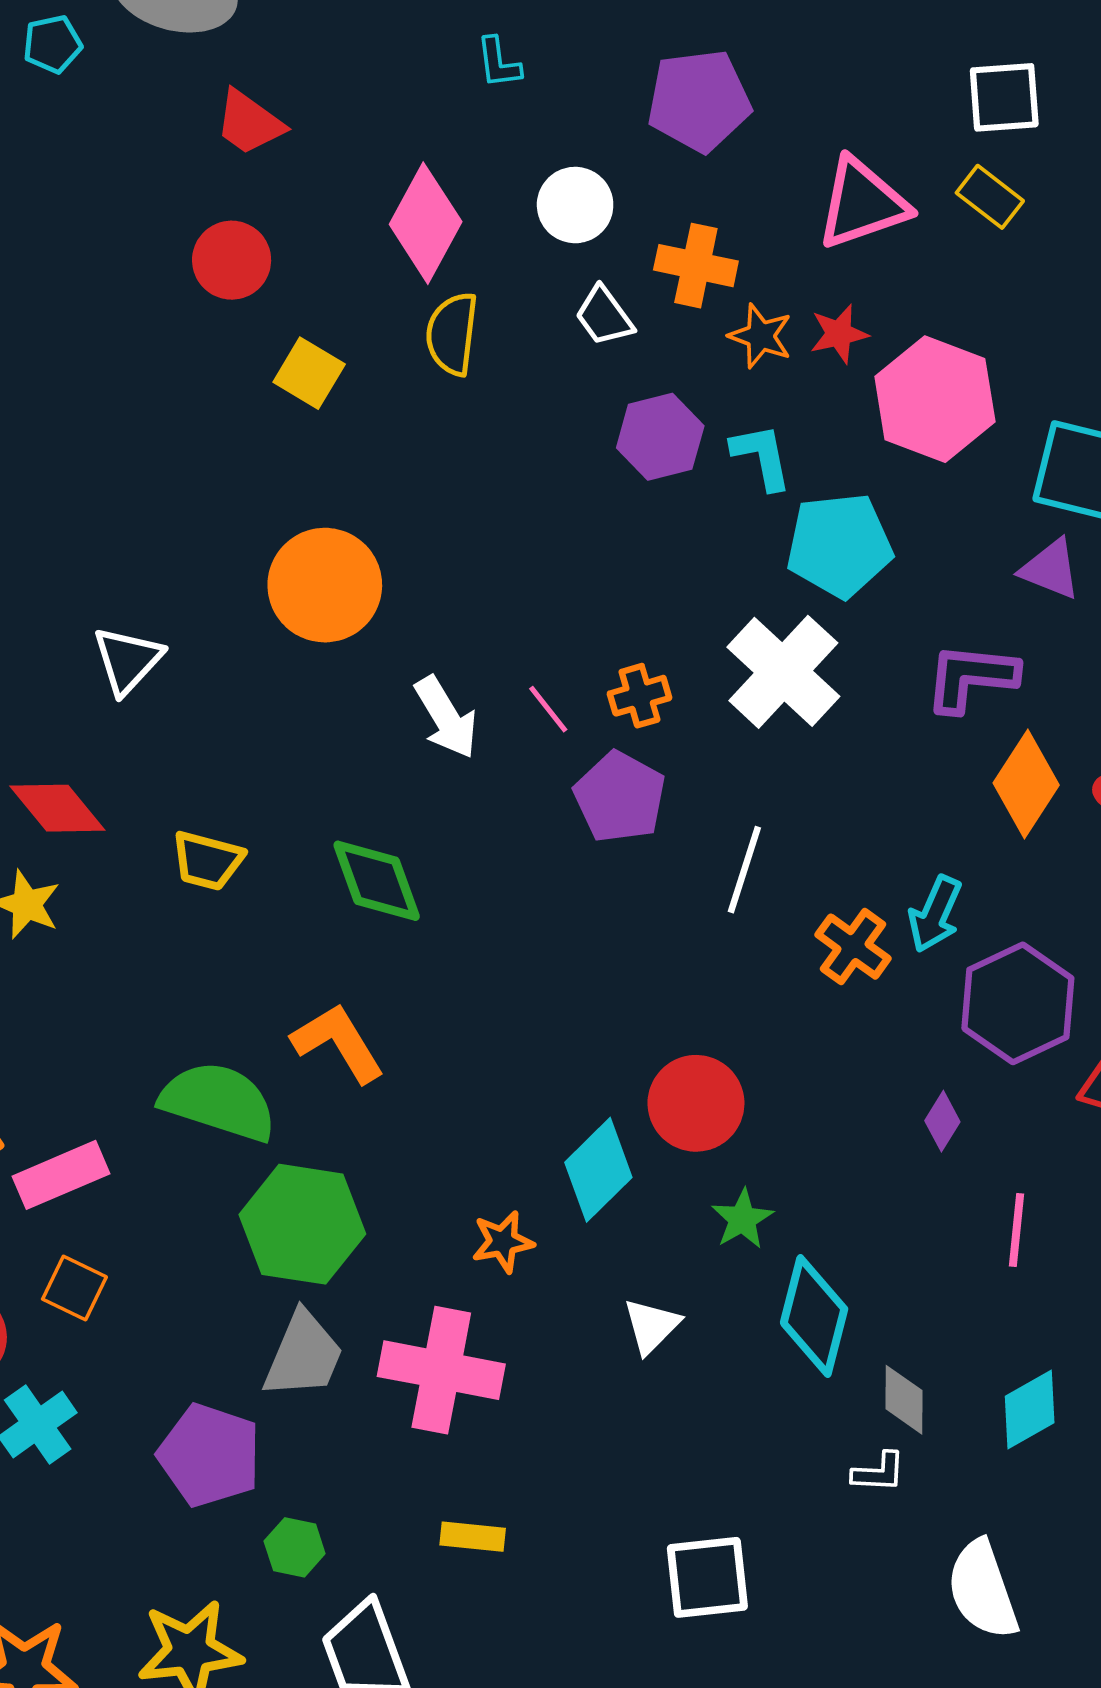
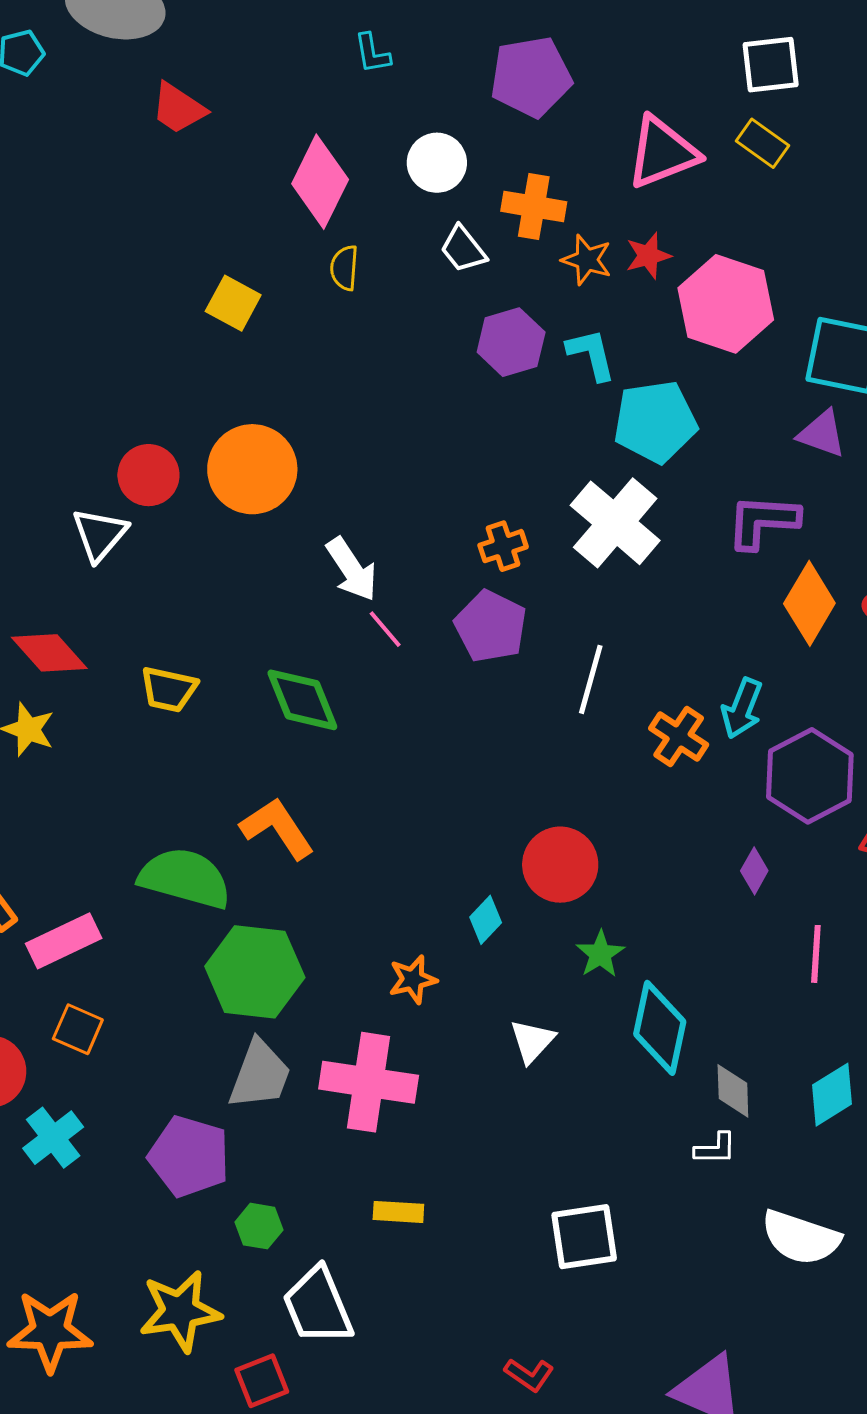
red circle: (232, 260) -> (148, 475), moved
yellow semicircle: (452, 334) -> (344, 268), size x0.7
pink line: (548, 709) -> (385, 629), moved
cyan diamond: (598, 1170) -> (486, 920), size x0.6
white semicircle: (983, 1590) -> (801, 1238), turned -50

